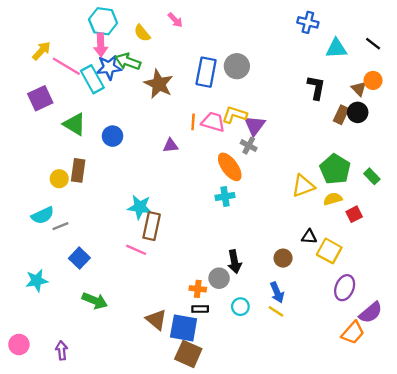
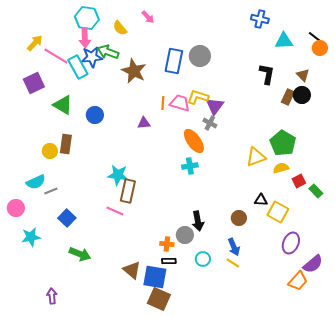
orange circle: (373, 80) -> (320, 48), moved
green rectangle: (372, 176) -> (316, 191), moved
pink circle: (19, 344) -> (16, 208), moved

